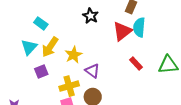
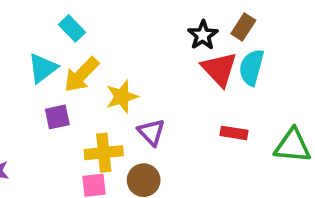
black star: (90, 16) -> (203, 35), moved
red triangle: (122, 31) -> (219, 69), turned -45
red rectangle: (136, 64) -> (234, 133), turned -48

